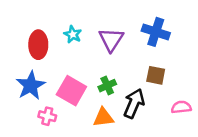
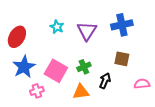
blue cross: (156, 32) -> (122, 25), turned -30
red ellipse: (38, 45) -> (17, 37), moved, turned 30
black arrow: (134, 103) -> (105, 81), size x0.7
pink cross: (47, 116) -> (37, 91), turned -32

